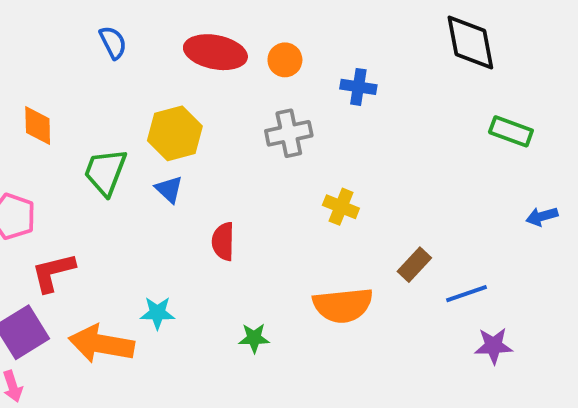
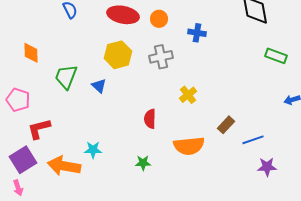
yellow hexagon: (175, 133) -> (118, 55), moved
yellow cross: (341, 207) -> (188, 95), turned 30
red semicircle: (223, 241) -> (150, 119), moved

